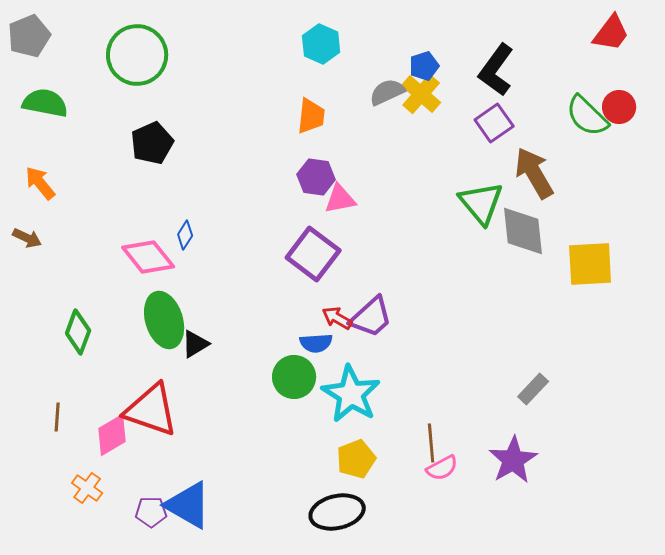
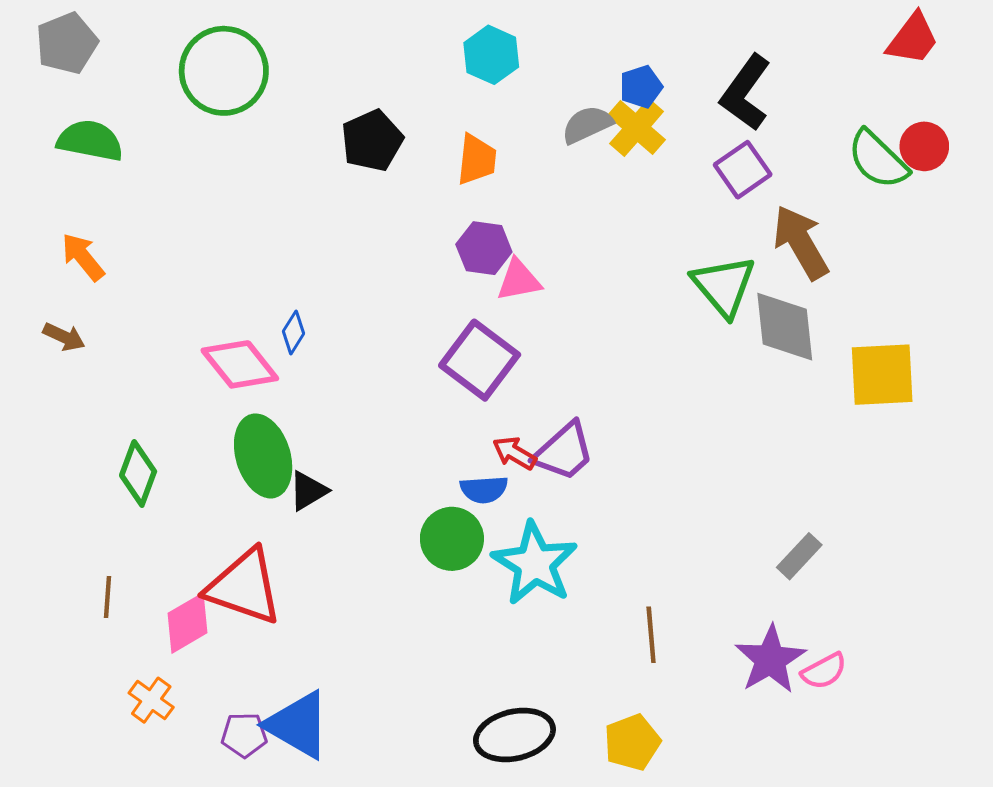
black pentagon: (152, 143) -> (372, 141), moved
yellow pentagon: (356, 459) -> (632, 742), moved
pink semicircle: (442, 468) -> (824, 671), moved

